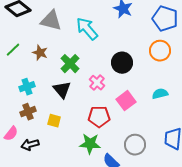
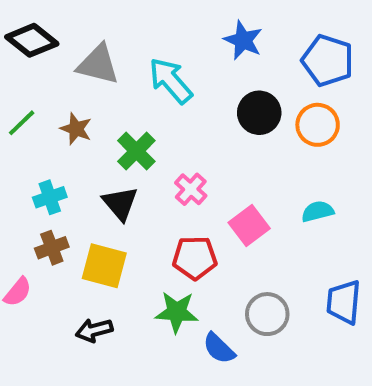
black circle: (122, 63) -> (259, 113), moved
yellow square: (54, 121) -> (104, 266), size x1.6
black arrow: (30, 145) -> (94, 330), moved

